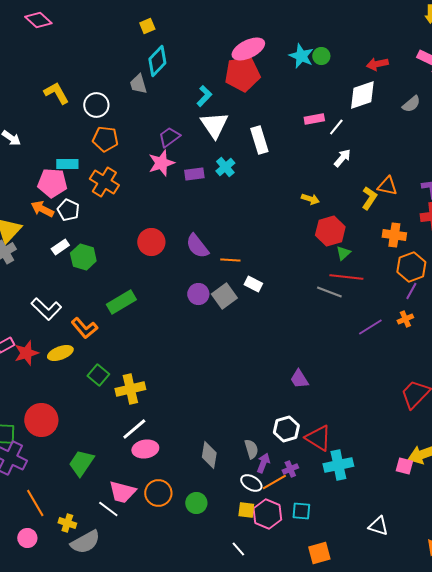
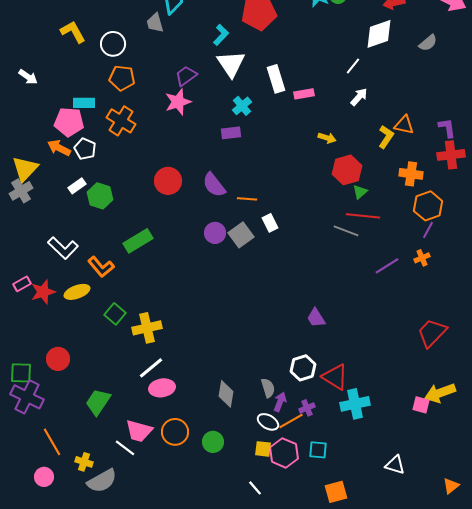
pink rectangle: (314, 119) -> (304, 94), moved
purple rectangle: (194, 174) -> (231, 133), moved
white rectangle: (253, 284) -> (270, 223), turned 36
red circle: (41, 420) -> (58, 359), size x0.7

